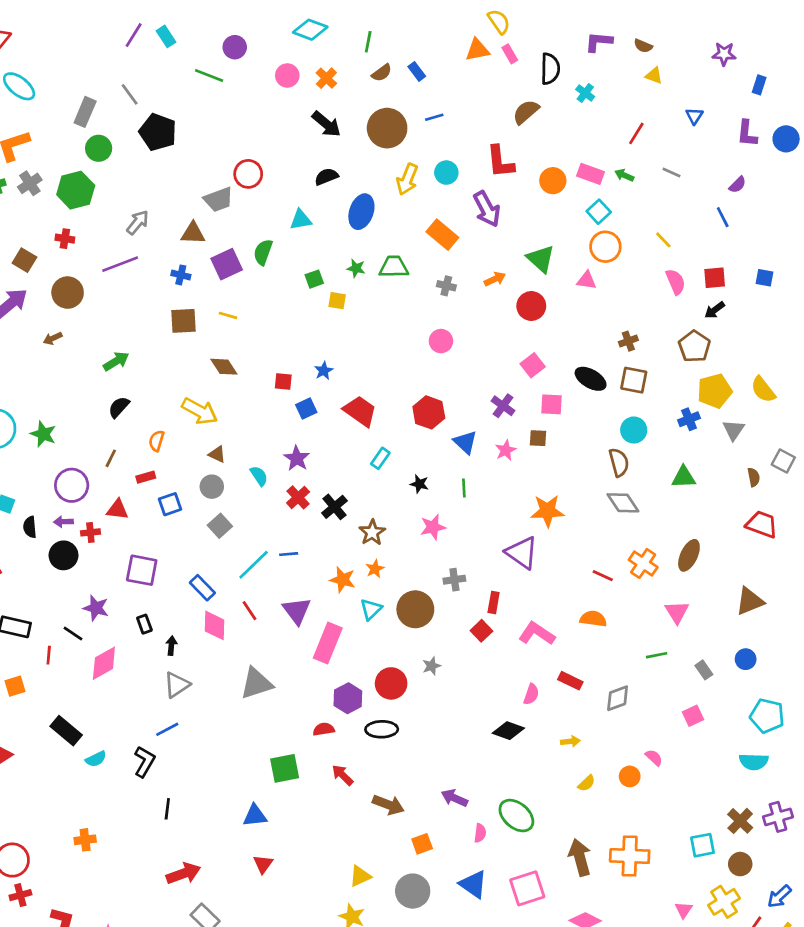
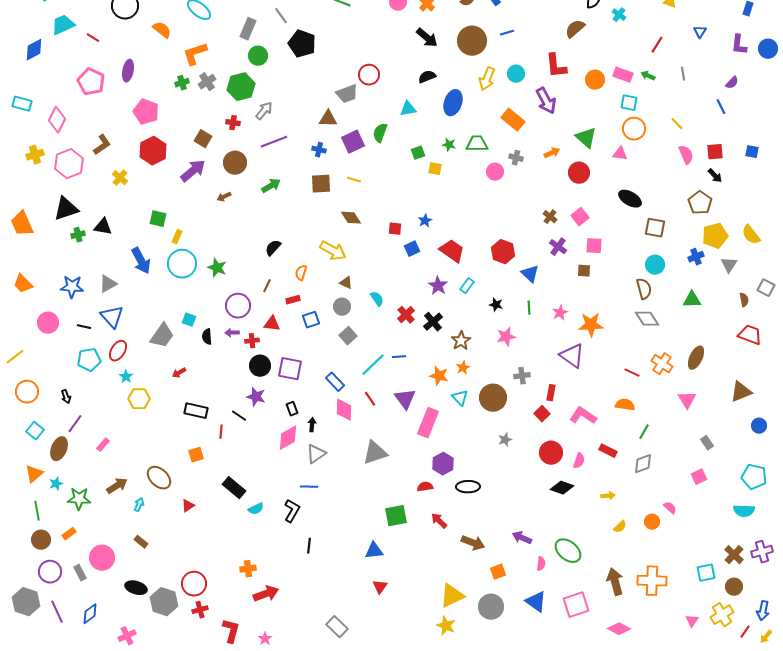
gray line: (671, 173) -> (683, 74), turned 56
cyan square: (599, 212) -> (629, 103), turned -36
gray arrow: (138, 222) -> (264, 111), moved
black arrow: (715, 310) -> (715, 176), turned -98
pink circle: (441, 341) -> (495, 172), moved
brown cross: (628, 341) -> (550, 217), moved, turned -32
green arrow: (116, 361) -> (271, 186), moved
black ellipse: (591, 379) -> (630, 199), moved
pink star: (506, 450) -> (560, 313), moved
purple star: (297, 458) -> (438, 286), moved
black circle: (64, 555) -> (260, 366), moved
cyan triangle: (371, 609) -> (460, 398), turned -30
green line: (657, 655) -> (644, 432), moved, turned -49
blue circle: (746, 659) -> (759, 426), moved
pink diamond: (104, 663) -> (288, 438), moved
red circle: (391, 683) -> (551, 453), moved
blue line: (167, 729) -> (309, 487), turned 30
red arrow: (183, 874) -> (266, 594), moved
yellow triangle: (360, 876) -> (452, 596), size x1.5
blue arrow: (779, 896) -> (763, 611), turned -36

